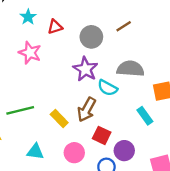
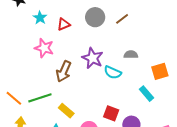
gray circle: (91, 37) -> (95, 17), moved
gray semicircle: (130, 69) -> (131, 55), size x0.6
brown arrow: (87, 110) -> (64, 71), moved
yellow rectangle: (59, 119) -> (66, 111), moved

